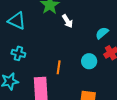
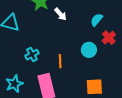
cyan cross: (18, 53) -> (32, 55), moved, turned -32

